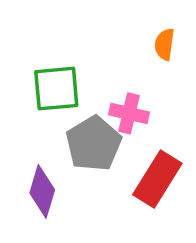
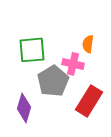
orange semicircle: (164, 44) -> (88, 44), moved

